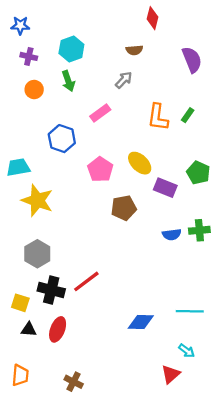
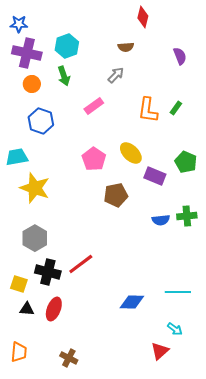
purple cross: (29, 56) -> (27, 53), size x1.8
purple semicircle: (192, 60) -> (180, 56), size x0.7
blue hexagon: (62, 139) -> (41, 121), moved

